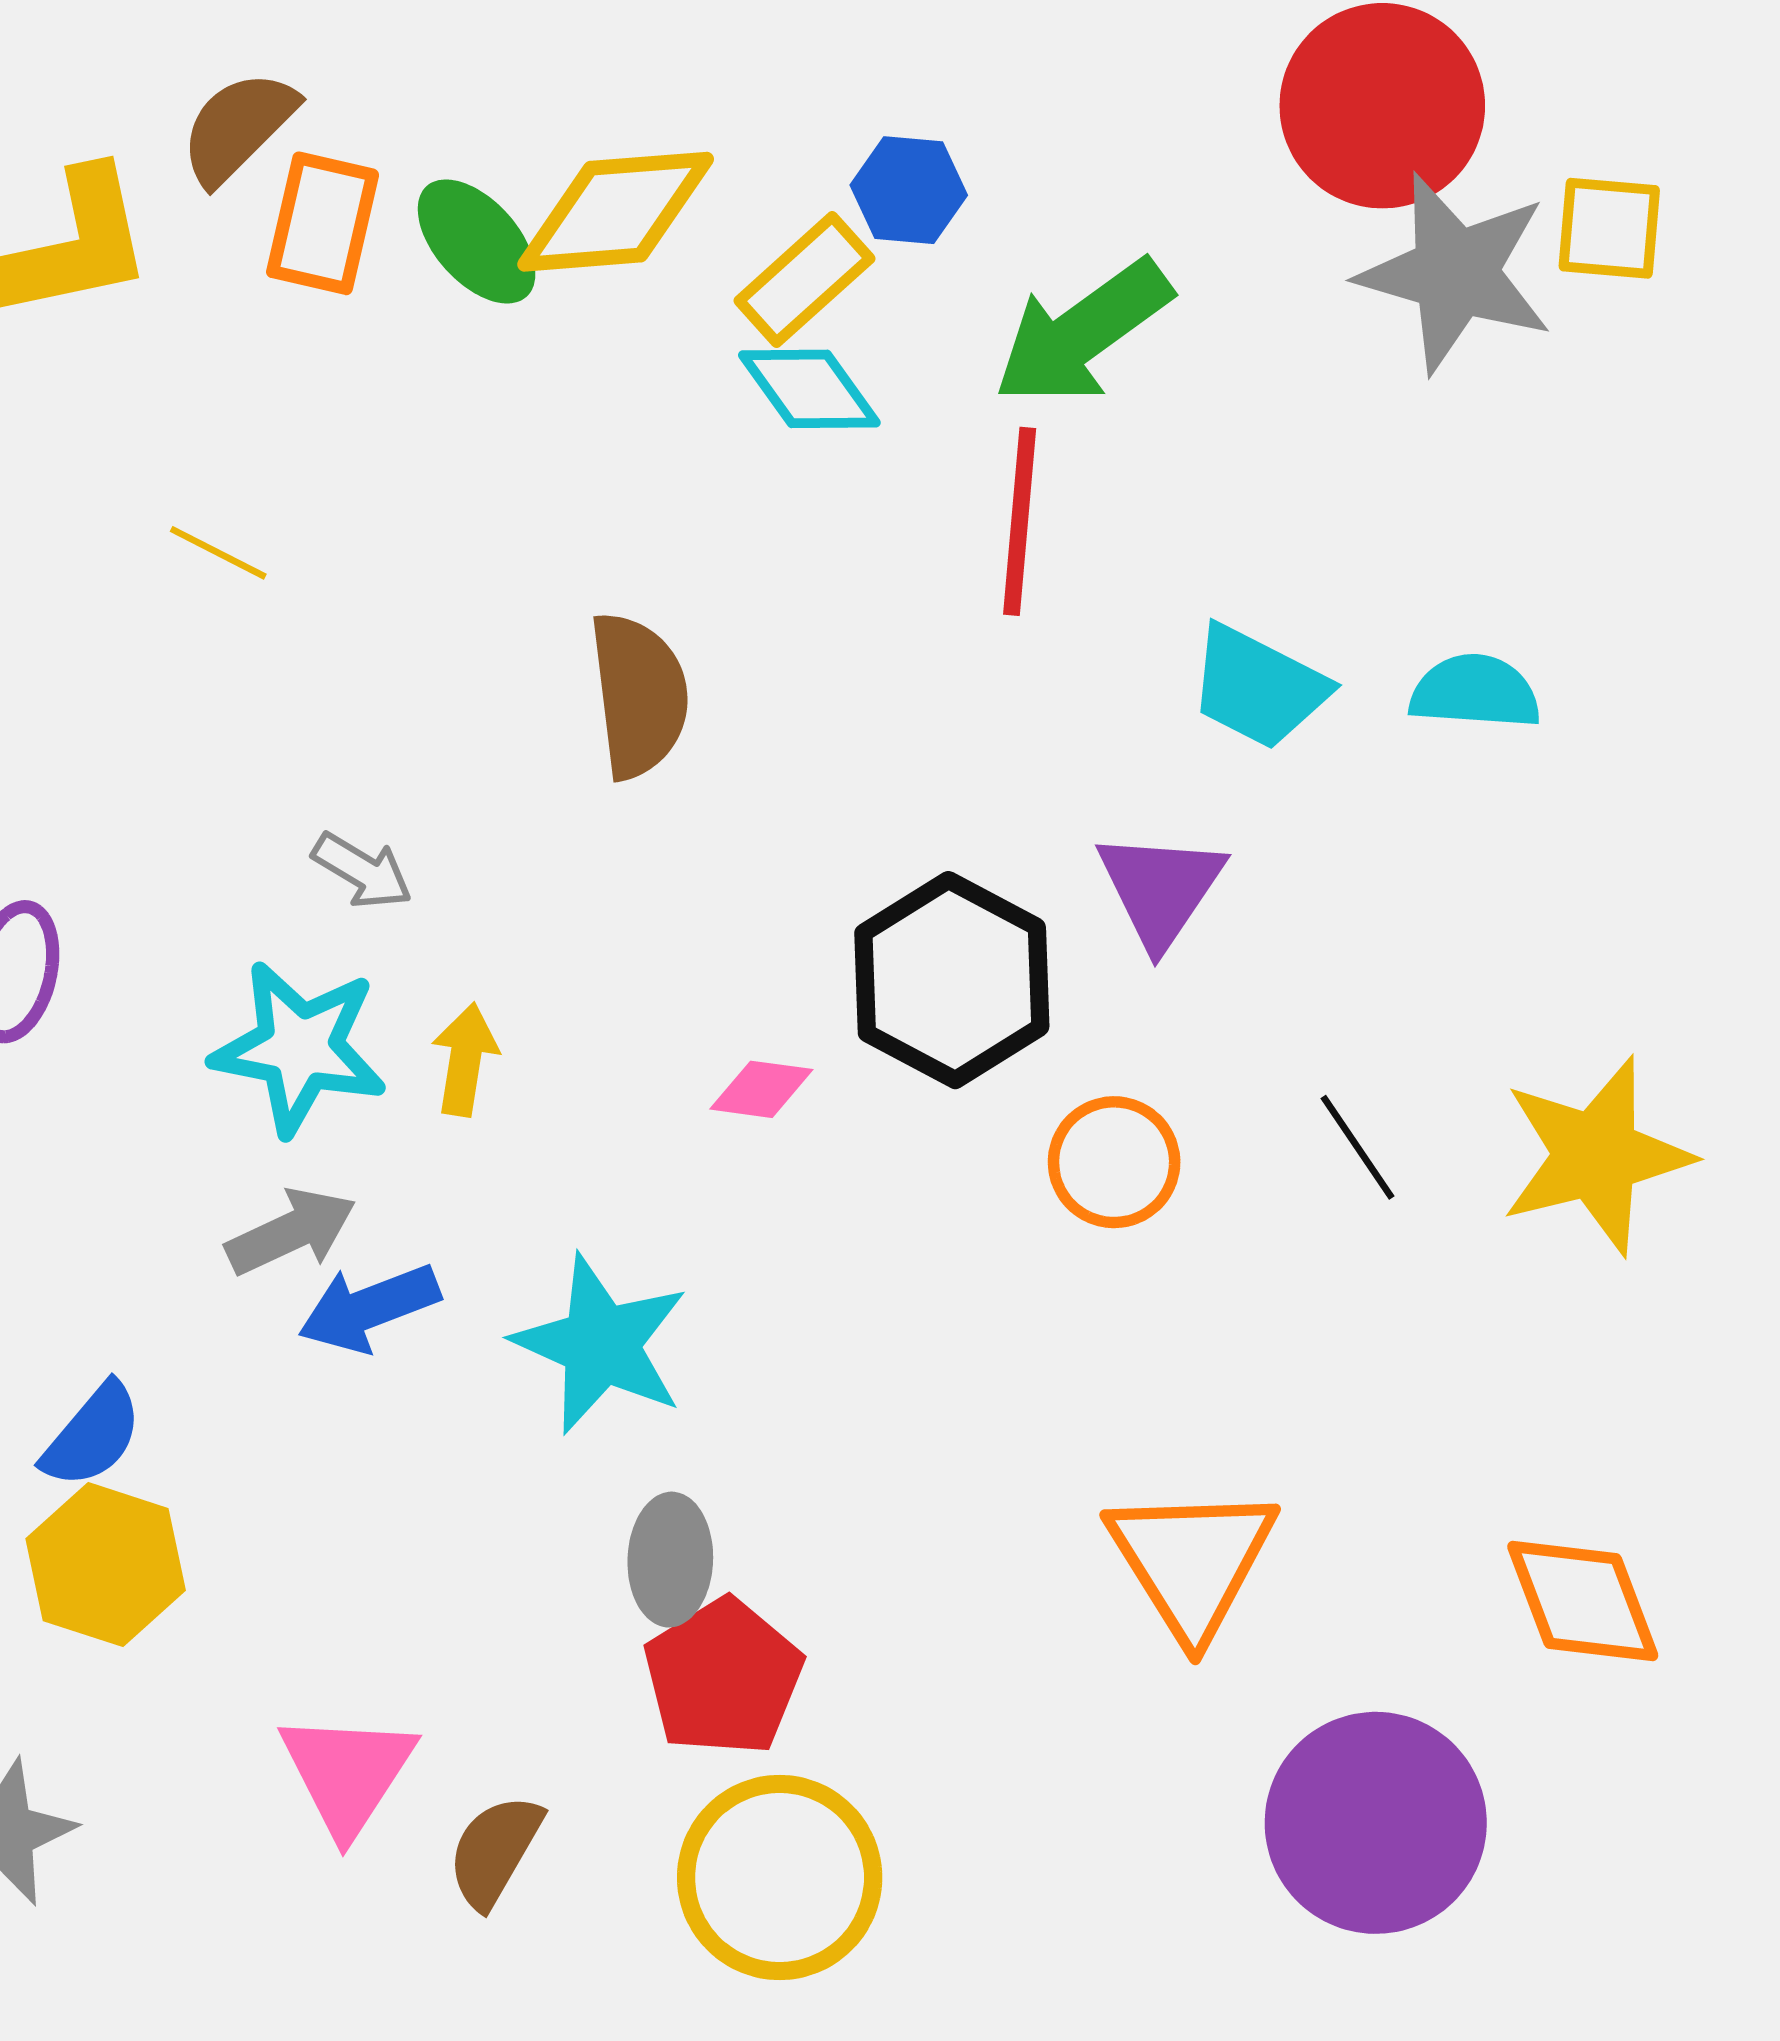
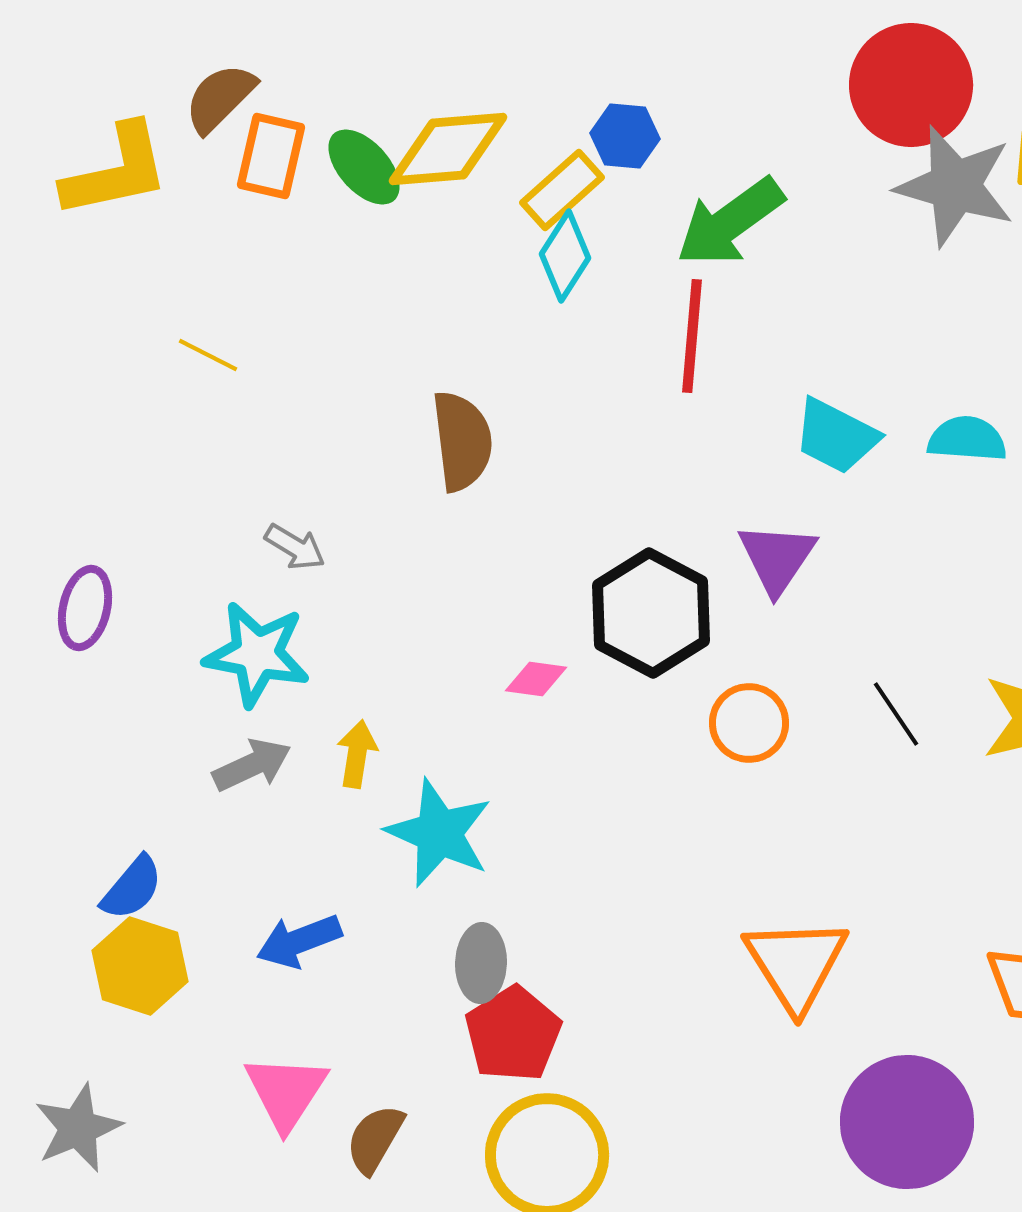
cyan diamond: (809, 389) -> (565, 256), turned 68
yellow arrow: (465, 1059) -> (357, 754), moved
blue arrow: (369, 1308) -> (299, 941), moved

